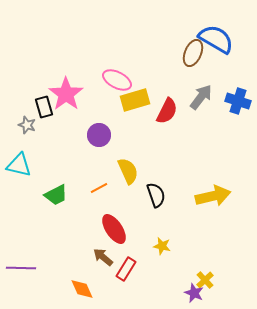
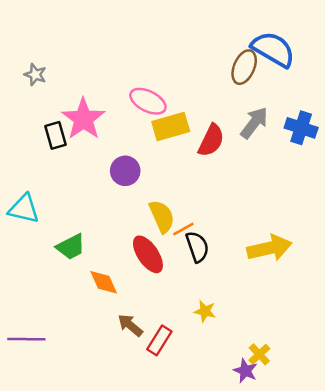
gray star: (27, 125) -> (35, 75), moved
orange line: (99, 188) -> (183, 229), moved
red ellipse: (114, 229) -> (148, 254), moved
orange diamond: (82, 289) -> (104, 282), moved

